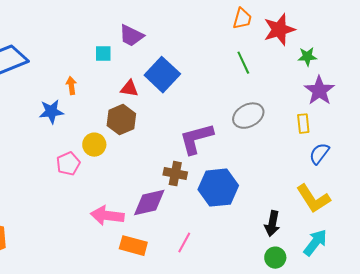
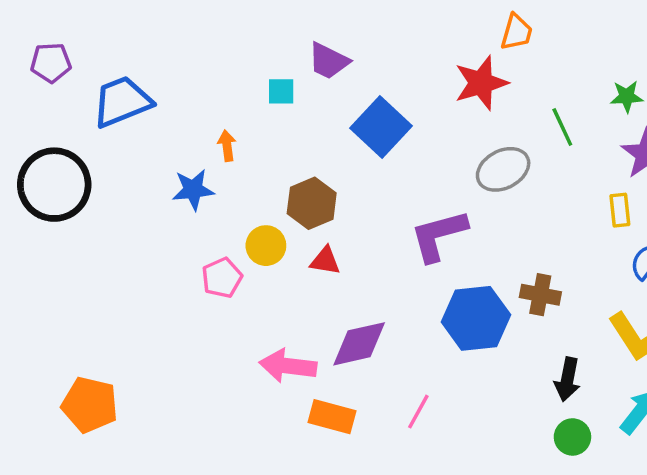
red star: (279, 30) -> (481, 83), moved
green line: (243, 63) -> (562, 127), moved
red triangle: (129, 89) -> (325, 261), moved
gray ellipse: (248, 116) -> (503, 169), moved
brown cross: (175, 174) -> (540, 295), moved

